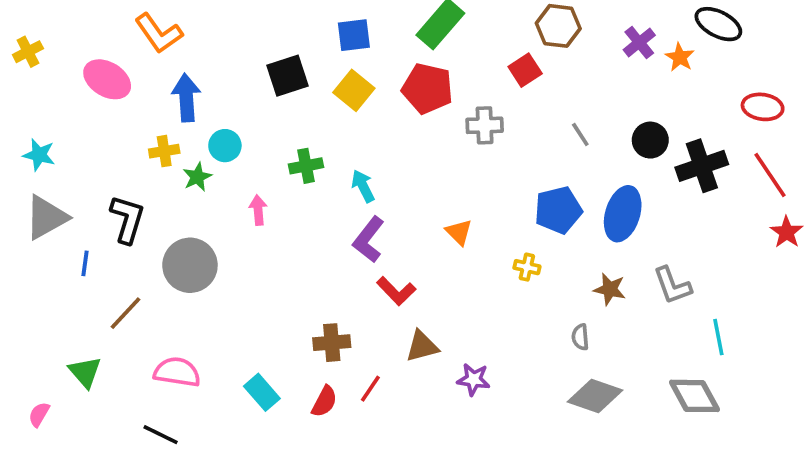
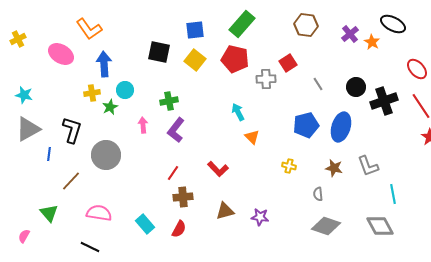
red square: (525, 70) -> (288, 63), moved
black square: (288, 76) -> (159, 52), turned 30
red ellipse: (763, 107) -> (417, 69), turned 40
cyan arrow: (363, 186) -> (238, 112), moved
purple L-shape: (369, 239) -> (176, 130), moved
yellow cross: (527, 267) -> (289, 166), moved
brown triangle: (422, 346) -> (225, 211), moved
red line: (370, 389) -> (173, 173), moved

